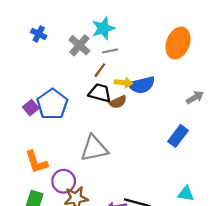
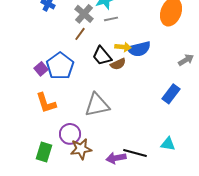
brown line: (100, 70) -> (80, 34), moved
black trapezoid: (100, 93) -> (102, 56), turned -145
orange L-shape: (36, 162) -> (46, 103), moved
cyan triangle: (186, 194) -> (168, 144), moved

